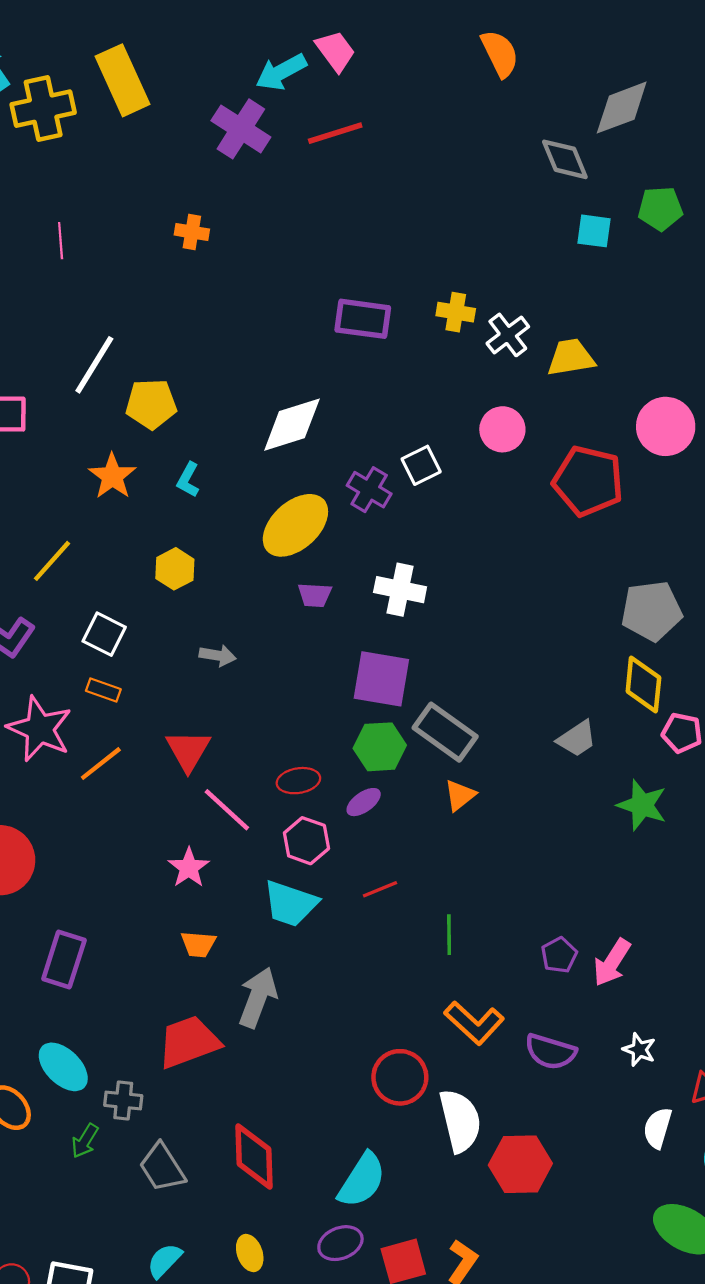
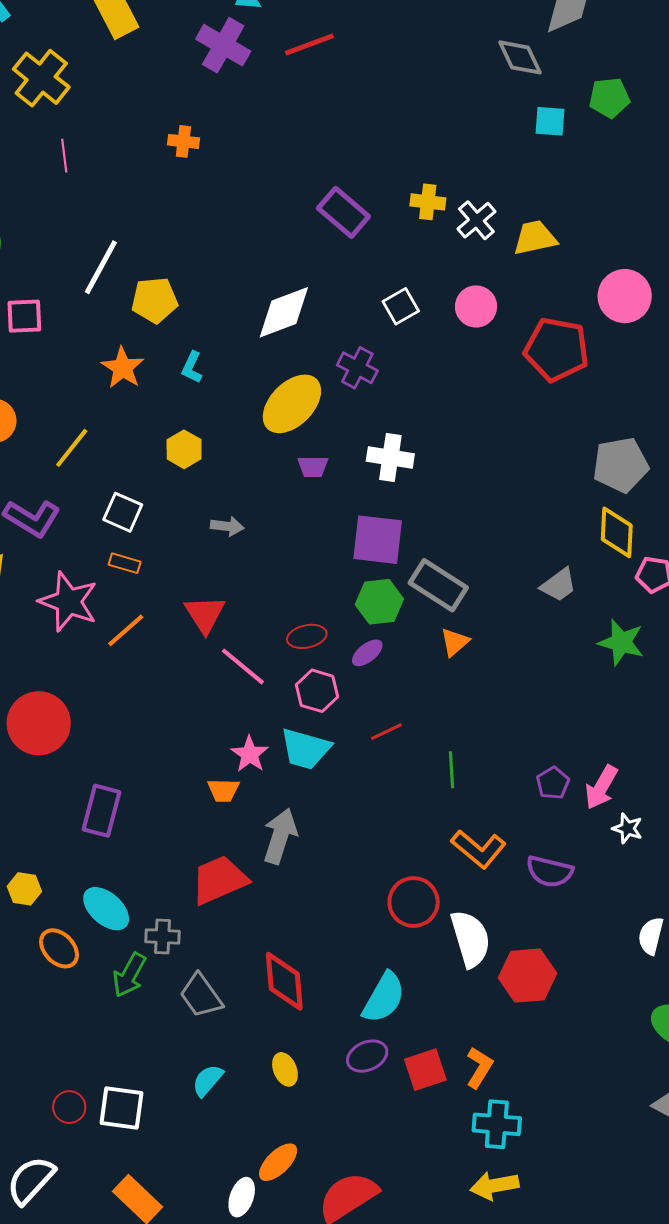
yellow cross: (43, 109) -> (41, 78), moved, turned -36
purple rectangle: (363, 319) -> (343, 212), turned 36
white square: (421, 465) -> (401, 306), moved
pink star: (189, 868) -> (250, 754), moved
white star: (639, 1050) -> (627, 828), moved
green arrow: (85, 1141) -> (129, 975), size x1.4

